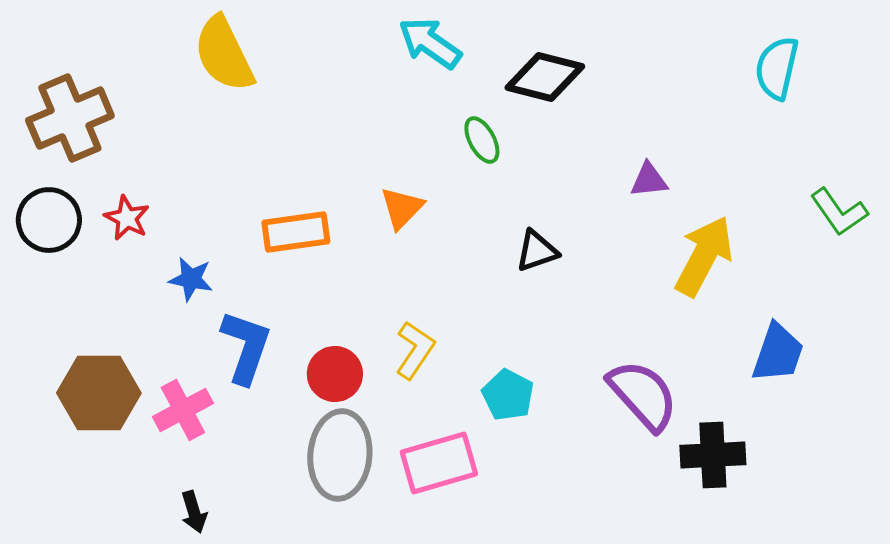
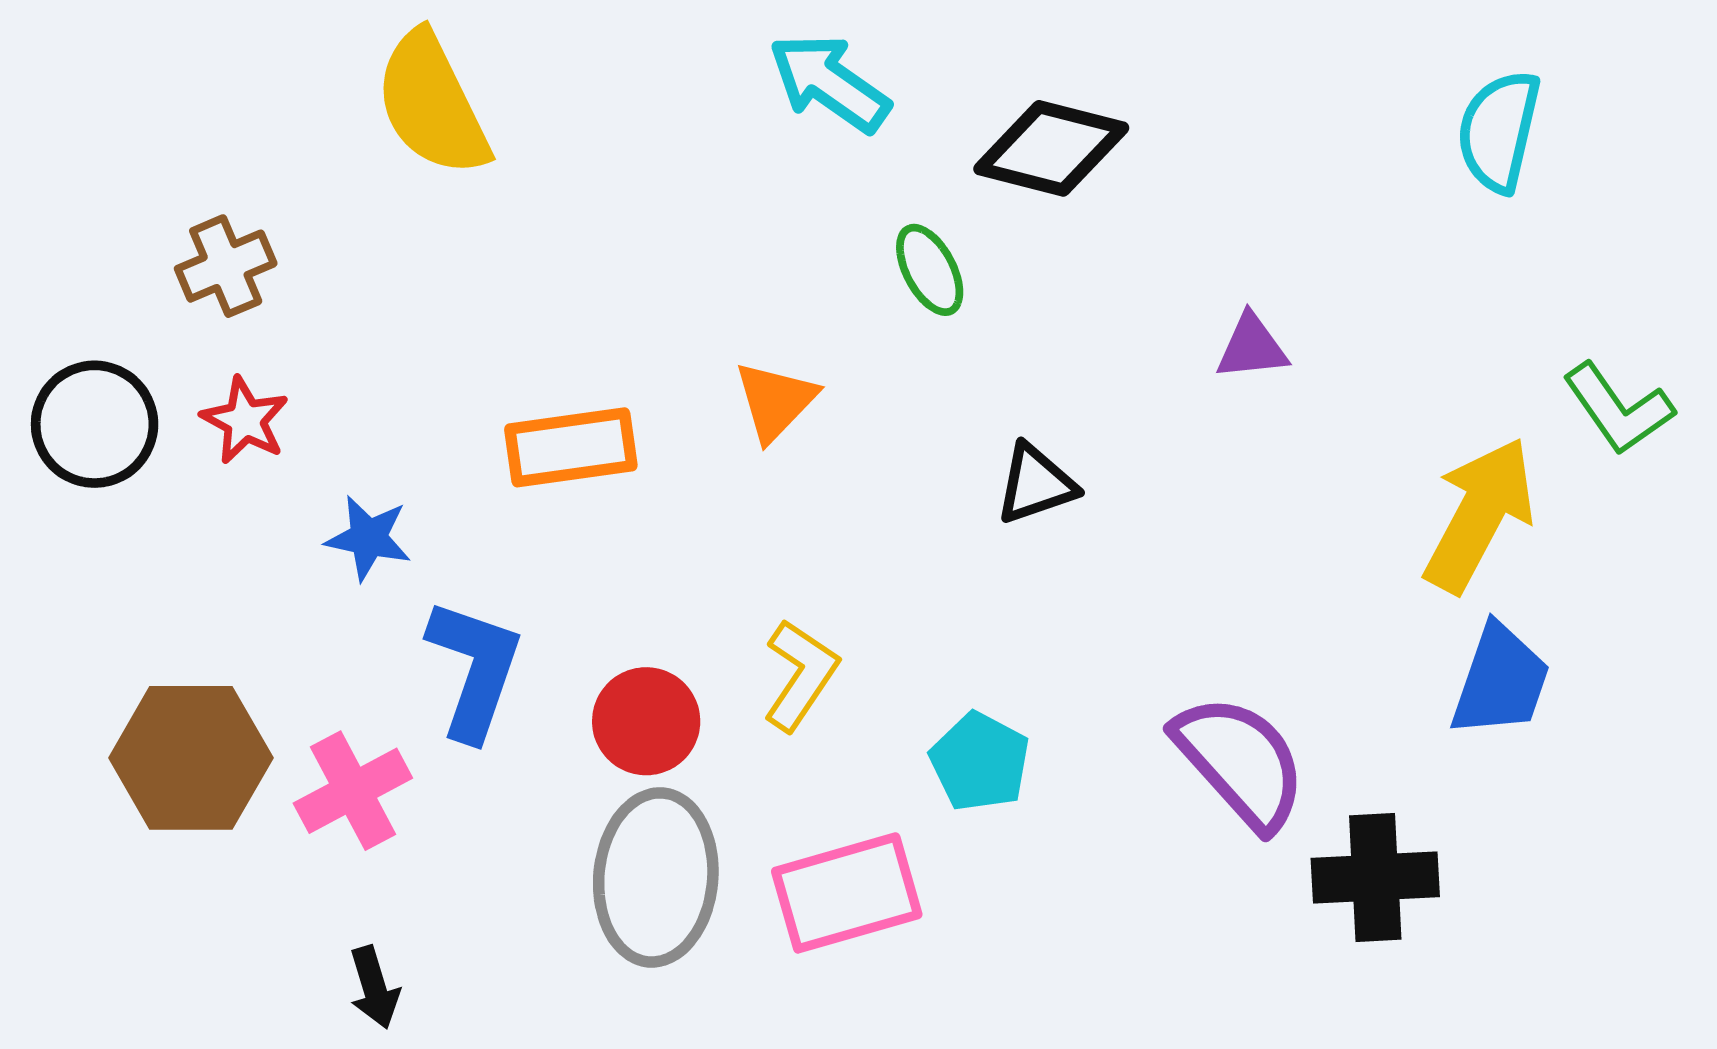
brown cross: (70, 118) -> (226, 266), moved, size x0.6
yellow arrow: (704, 256) -> (1479, 515), moved

